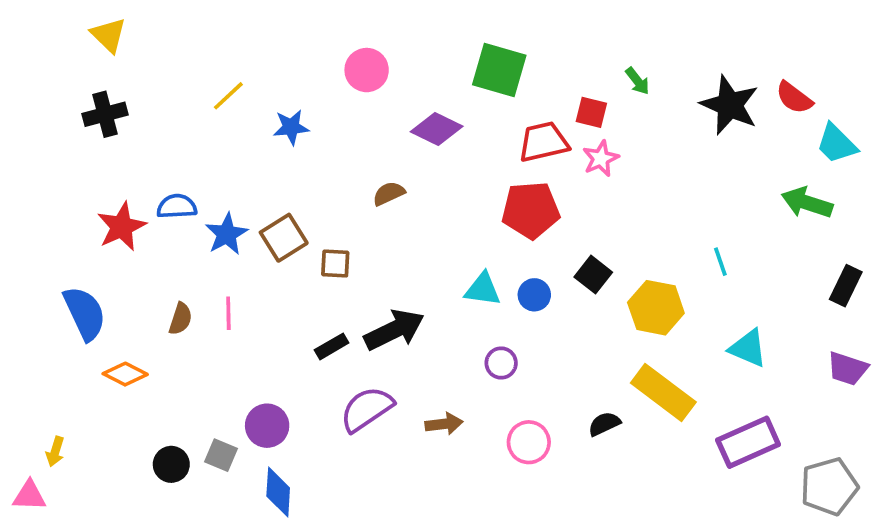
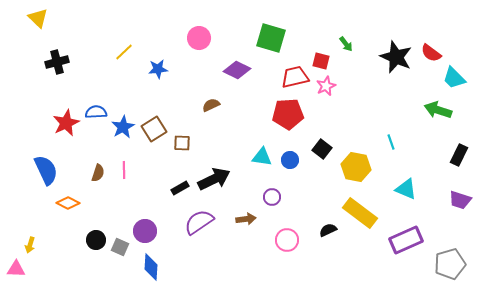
yellow triangle: (109, 35) -> (38, 18), moved
brown arrow: (444, 424) -> (246, 219), moved
black circle: (171, 464) -> (96, 240), moved

